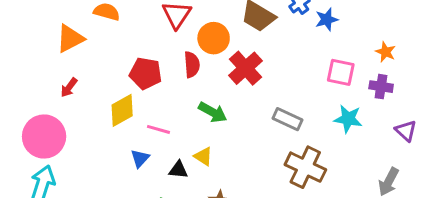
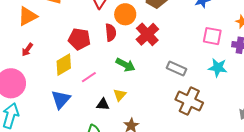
pink line: (159, 129) -> (89, 77), turned -49
yellow triangle: (203, 156) -> (120, 95), turned 40
blue triangle: (140, 158) -> (61, 99), moved, size x1.5

